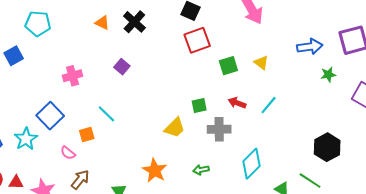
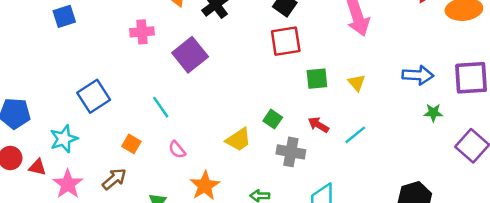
purple square: (122, 67) -> (190, 55), size x1.8
pink cross: (73, 76) -> (142, 32), moved
green square: (199, 106) -> (273, 119), turned 35
orange square: (87, 134) -> (131, 144), moved, turned 35
cyan star: (26, 139) -> (64, 139), moved
pink semicircle: (68, 153) -> (177, 150), moved

